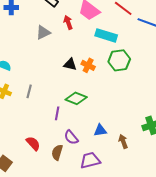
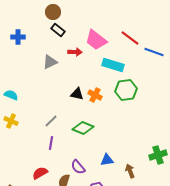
red arrow: (68, 22) -> (75, 52), turned 112
gray line: (29, 91) -> (51, 121), moved, turned 32
purple line: (57, 113) -> (51, 143), moved
red semicircle: (33, 143) -> (40, 173), turned -77

